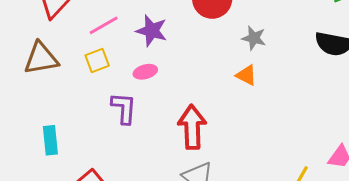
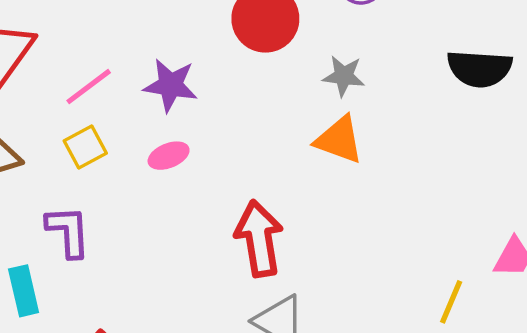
orange triangle: (246, 75) -> (339, 140), size x1.4
purple L-shape: (124, 108) -> (68, 231), moved

